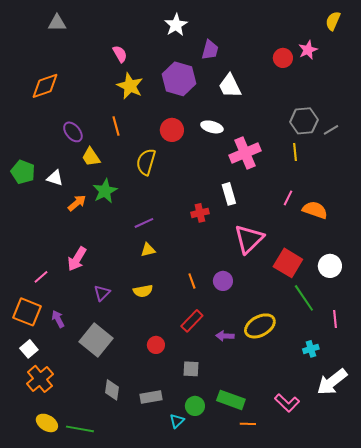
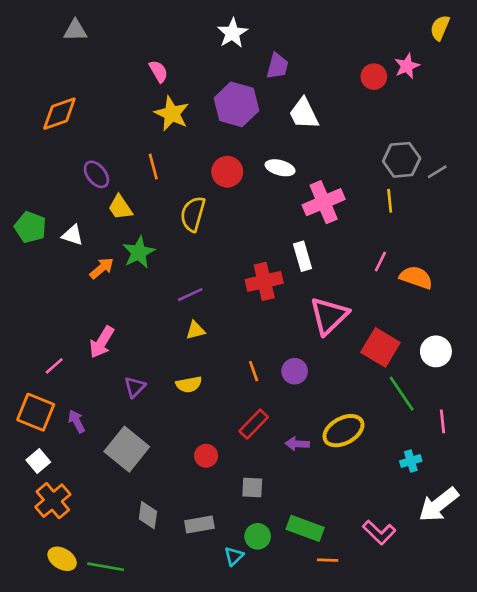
red cross: (200, 213) -> (264, 281), size x1.5

